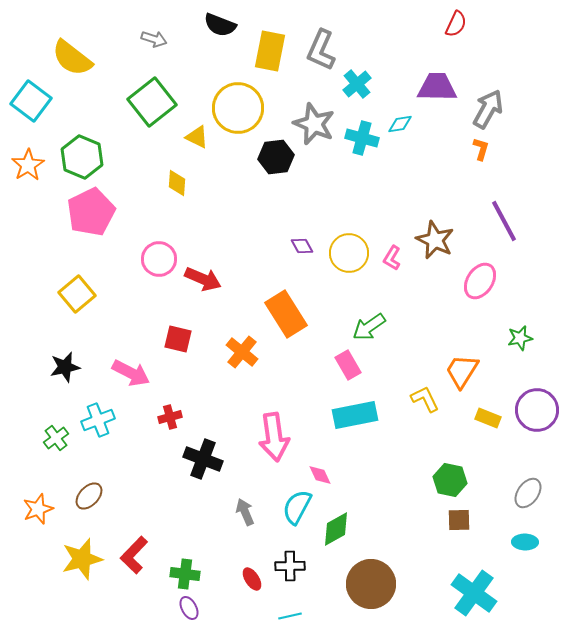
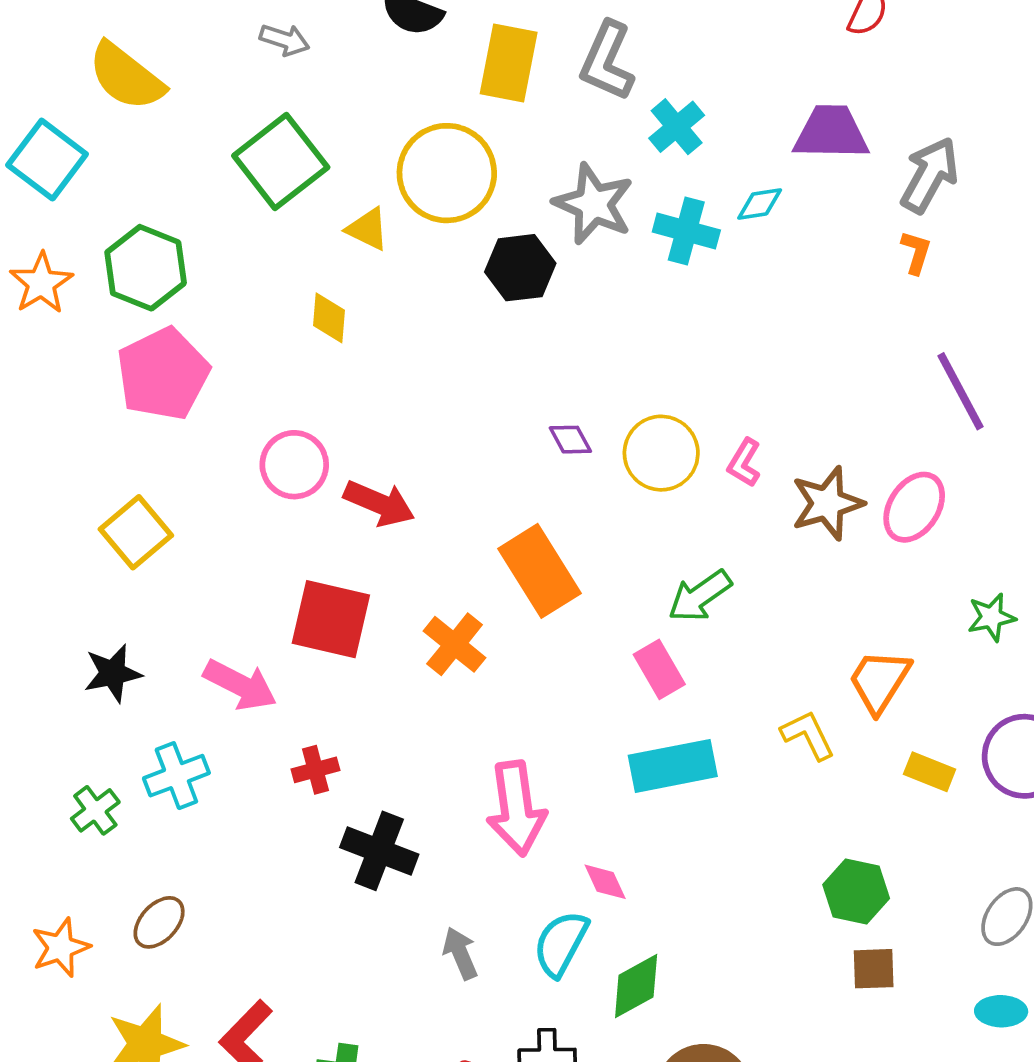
brown star: (435, 240) -> (827, 503), moved, turned 30
red square: (178, 339) -> (331, 619), size x1.5

